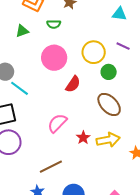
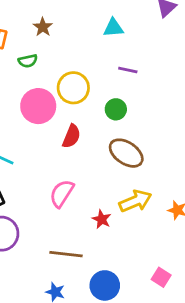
yellow circle: (94, 52) -> (73, 88), moved
red star: (83, 138) -> (102, 219), moved
brown line: (51, 167) -> (66, 254), turned 45

